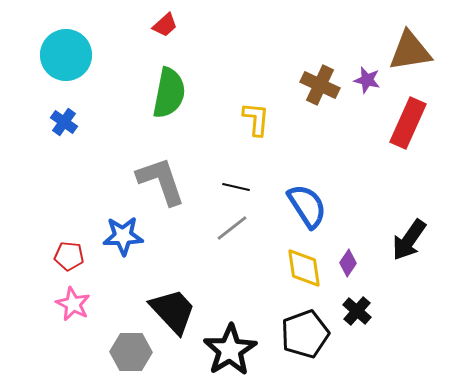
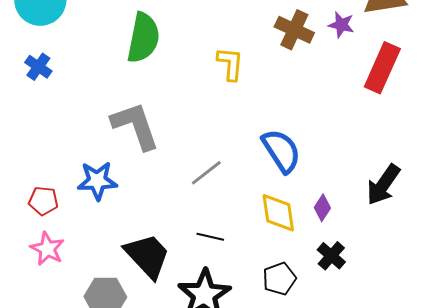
black line: (236, 187) -> (210, 237), moved
black pentagon: (305, 334) -> (279, 279), size x0.7

